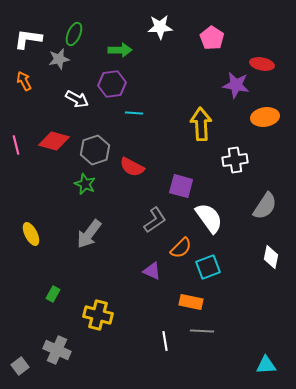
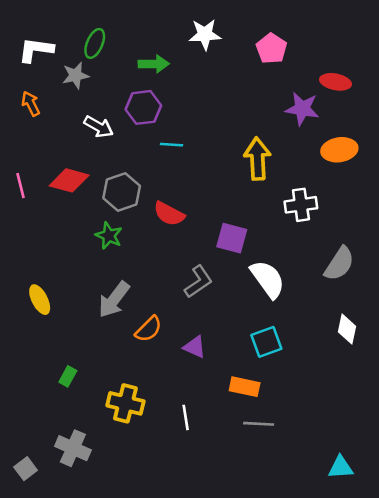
orange semicircle: (181, 248) -> (149, 329), moved
white line: (165, 341) -> (186, 417), moved

